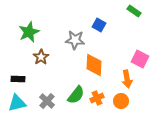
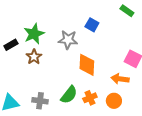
green star: (29, 32) -> (34, 34), moved
black rectangle: (18, 79) -> (11, 45), moved, turned -32
orange arrow: (127, 79) -> (120, 79), turned 108
gray cross: (47, 101) -> (40, 101), turned -35

